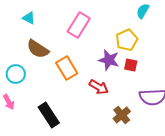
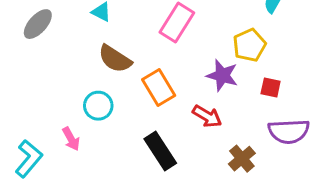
red square: (131, 65) -> (271, 88), moved
cyan circle: (16, 74) -> (98, 106), moved
black rectangle: (49, 115) -> (160, 151), moved

